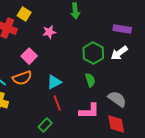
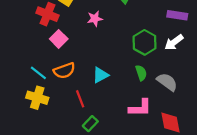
pink square: (29, 56) -> (59, 39), moved
gray semicircle: (117, 99) -> (167, 82), moved
red line: (57, 103) -> (80, 99), moved

